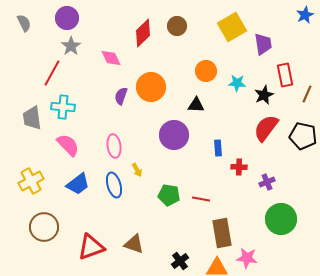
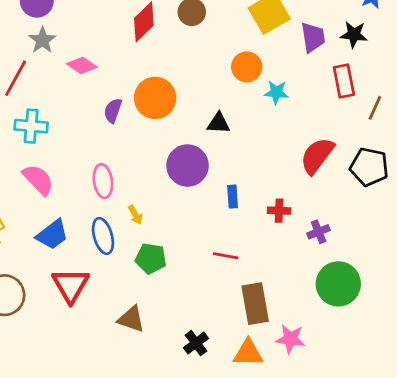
pink diamond: (111, 58) -> (82, 66), moved, turned -30
orange circle: (206, 71) -> (247, 67), moved
black star: (264, 95) -> (354, 35), moved, turned 30
blue rectangle: (218, 148) -> (233, 197), moved
green pentagon: (169, 195) -> (151, 259), moved
red triangle: (91, 247) -> (71, 285), moved, turned -40

